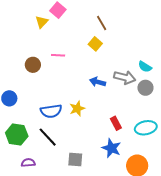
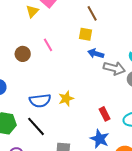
yellow square: (95, 44) -> (85, 34), turned -32
pink line: (58, 55) -> (48, 45), turned 56
blue arrow: (98, 82) -> (96, 54), moved

